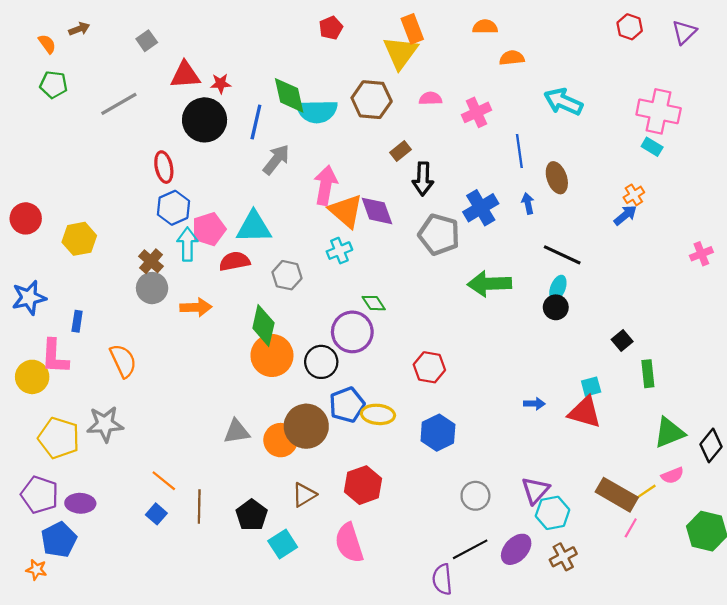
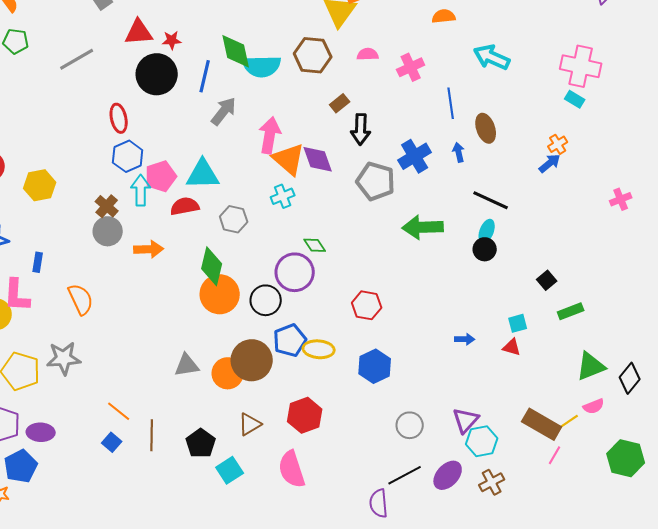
green rectangle: (648, 374) -> (571, 311), turned 75
red triangle: (585, 412) -> (512, 347), size x0.6

